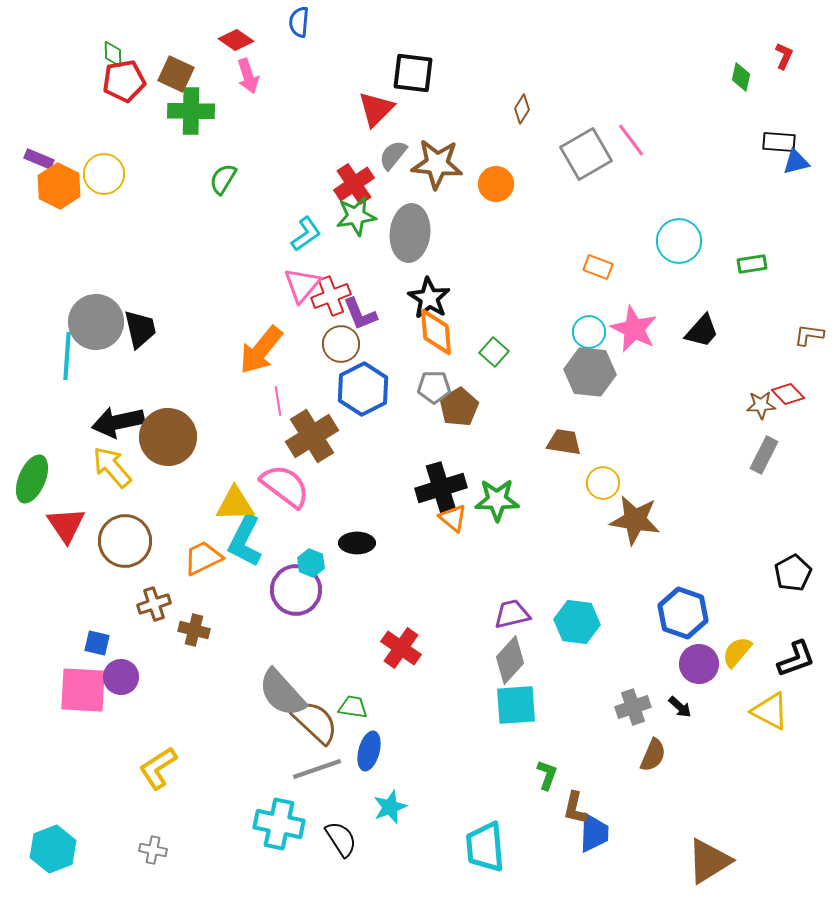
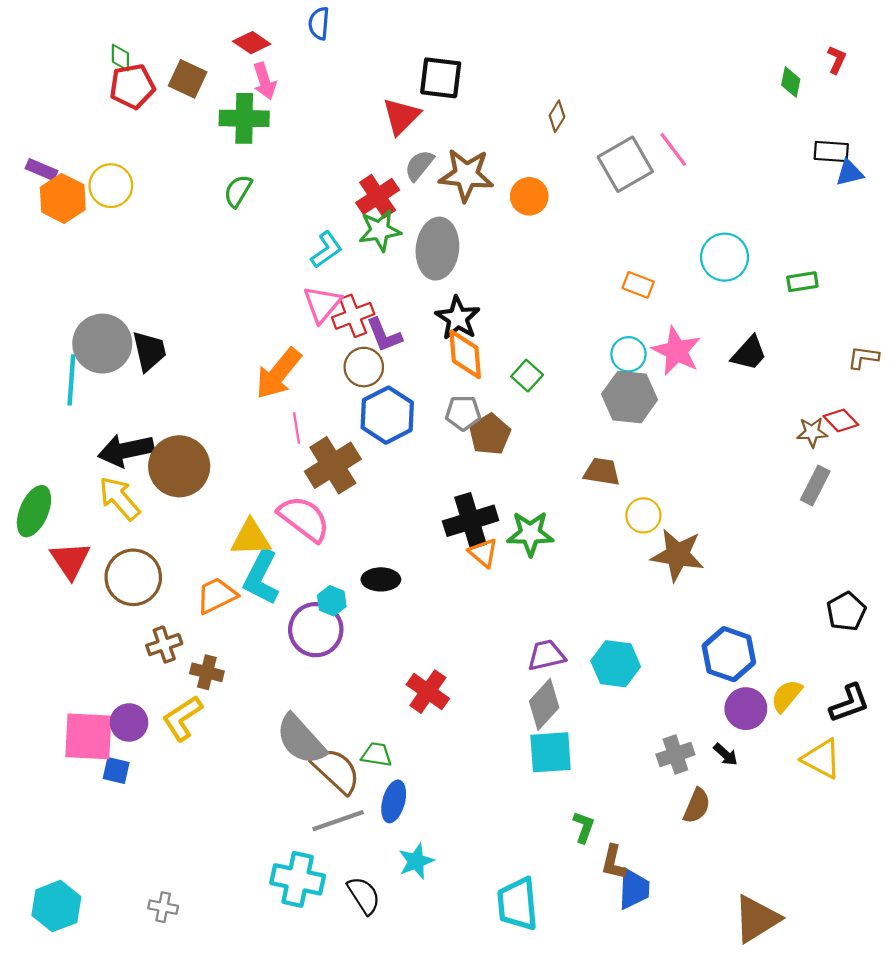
green cross: (191, 111) -> (244, 118), moved
blue square: (97, 643) -> (116, 771), moved
yellow L-shape: (158, 768) -> (182, 718), moved

